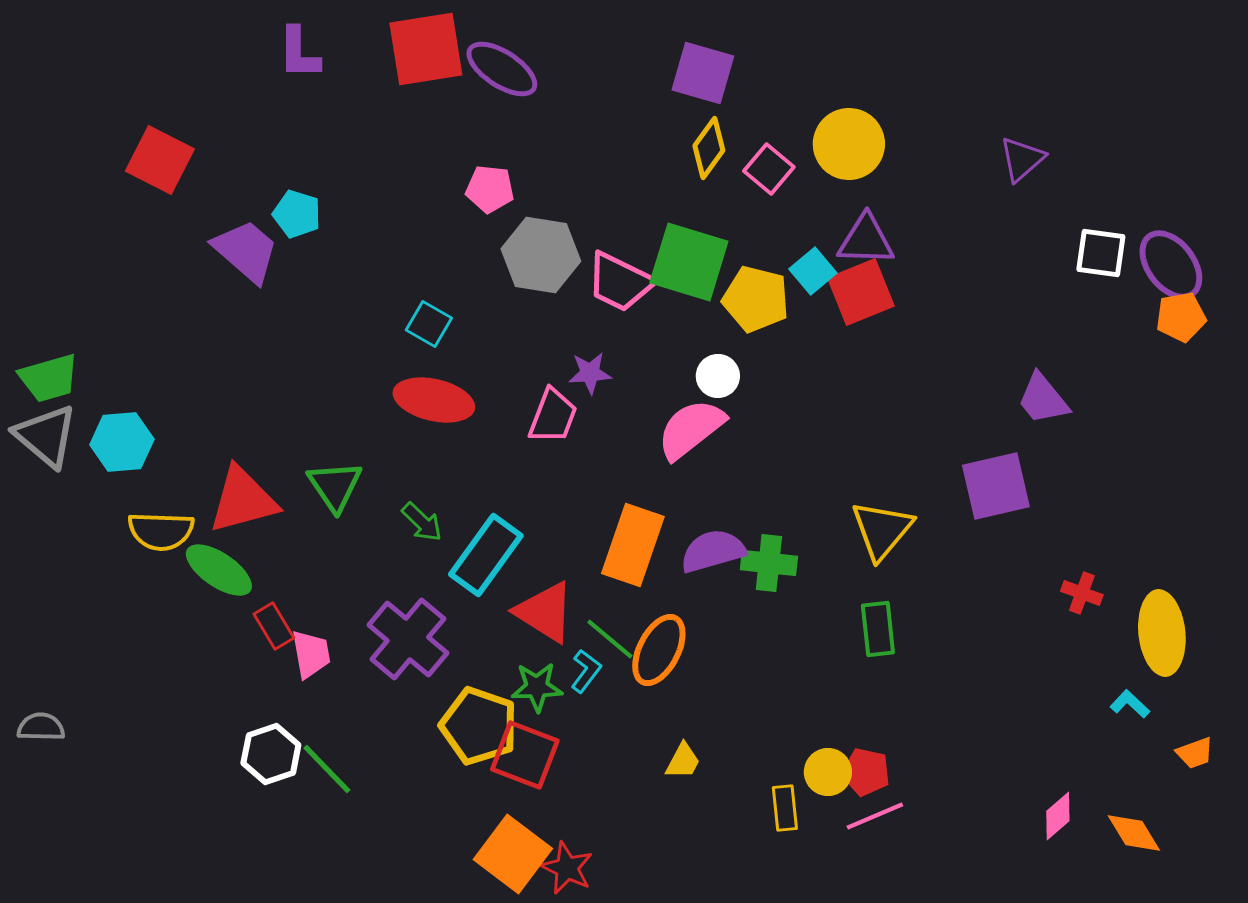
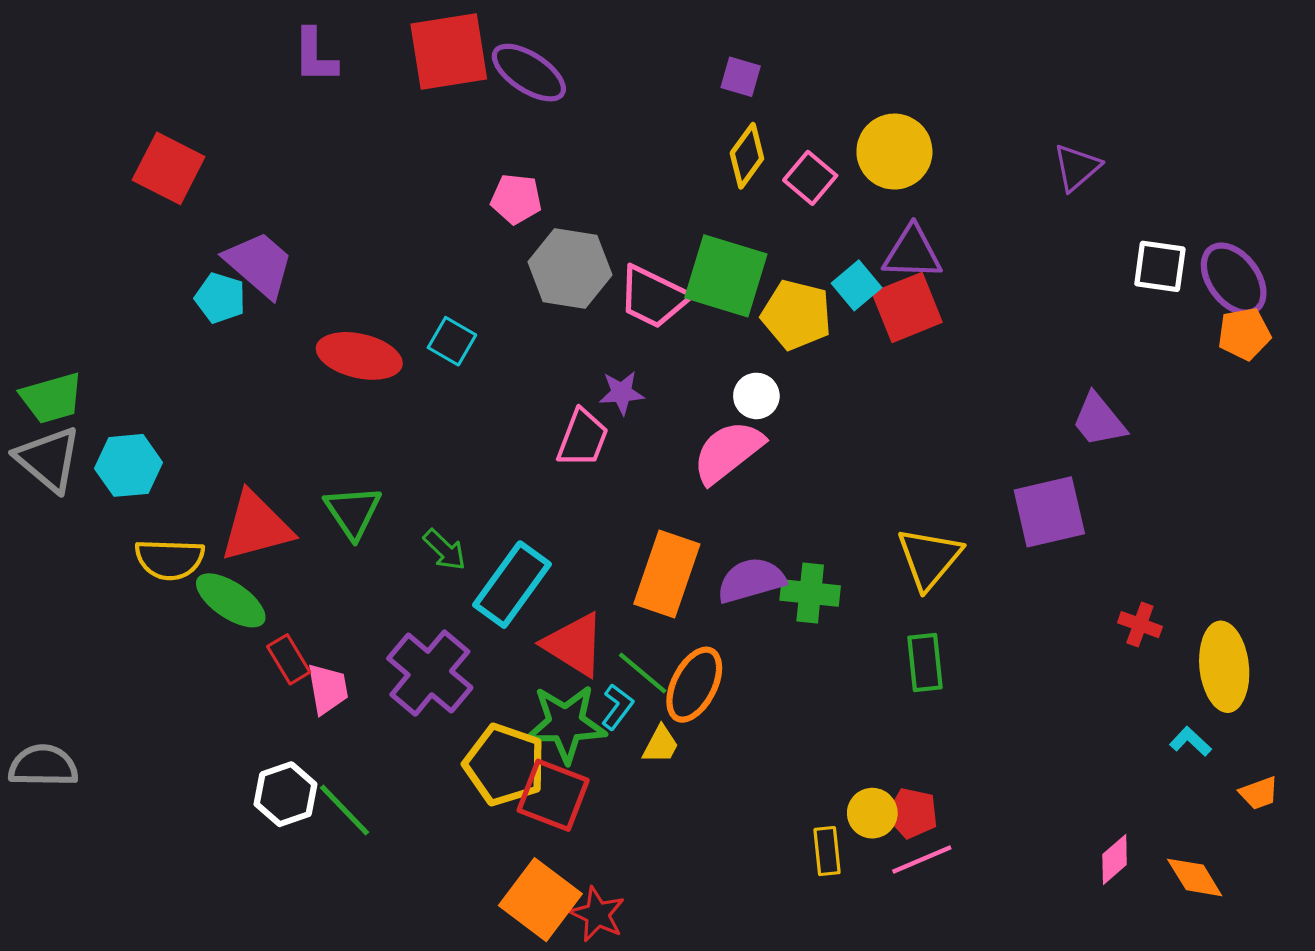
purple square: (703, 73) -> (741, 77), size x0.6
cyan pentagon: (297, 214) -> (220, 298), moved
red ellipse: (434, 400) -> (359, 356), moved
green star: (537, 687) -> (566, 724), size x1.5
gray semicircle: (41, 727) -> (43, 766), size x1.4
yellow trapezoid: (683, 761) -> (661, 745), moved

